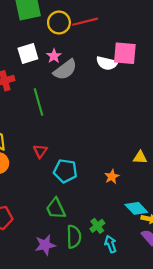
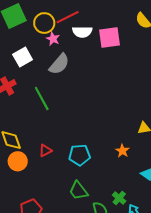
pink star: (54, 56) -> (53, 39), moved
white semicircle: (107, 63) -> (82, 32), moved
red triangle: (40, 151) -> (45, 151), moved, turned 40

